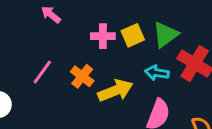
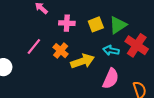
pink cross: (103, 36) -> (67, 23), moved

